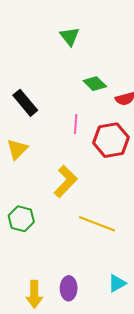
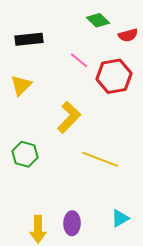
black rectangle: (25, 103) -> (29, 39), turned -56
pink line: (76, 124) -> (79, 60), turned -54

